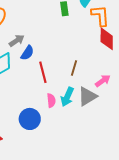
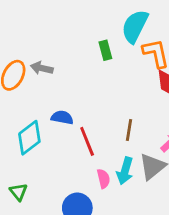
gray arrow: (17, 41) -> (42, 68), moved, turned -126
blue semicircle: (27, 53) -> (62, 118), turned -105

